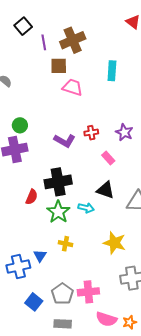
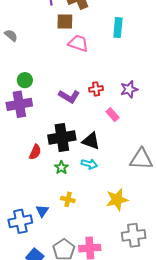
purple star: (124, 132) -> (129, 89), turned 30
black triangle: (105, 190) -> (91, 141), moved
green star: (58, 212) -> (61, 168), size x0.6
yellow star: (115, 243) -> (117, 200), turned -30

